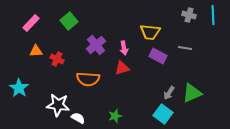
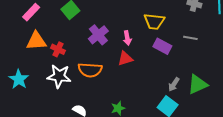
orange triangle: (36, 51) -> (36, 41), size x1.5
white star: (58, 105) -> (59, 76), moved

